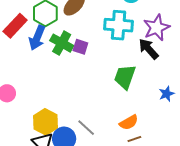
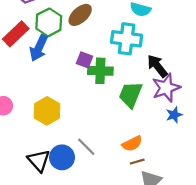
purple star: (157, 28) -> (166, 88), moved
green cross: (62, 43) -> (100, 71), moved, turned -30
yellow hexagon: (45, 122) -> (47, 111), moved

